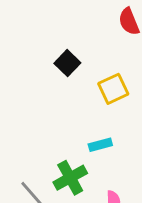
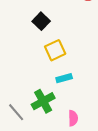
yellow square: (113, 89) -> (55, 50), moved

